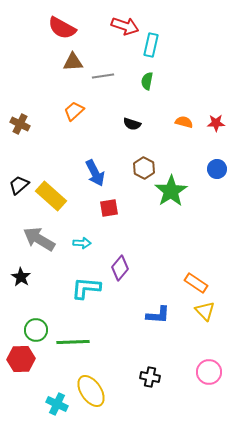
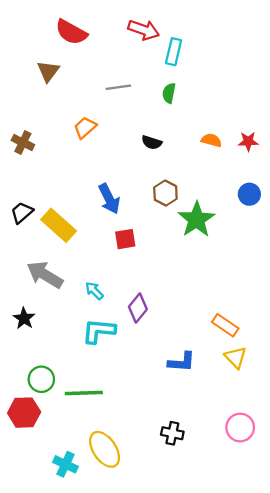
brown triangle: (73, 62) -> (48, 71), moved, turned -50
cyan arrow: (82, 243) -> (94, 291), moved, turned -138

